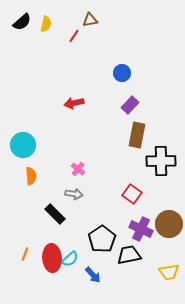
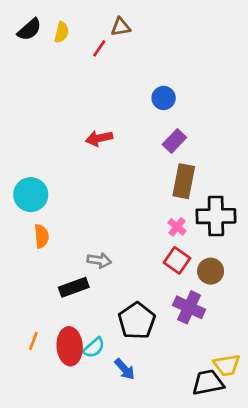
pink cross: (78, 169) -> (177, 227), moved
black rectangle: (55, 214) -> (74, 287), turned -65
brown circle: (169, 224) -> (211, 271), moved, size x0.7
black trapezoid: (129, 255) -> (208, 383), moved

